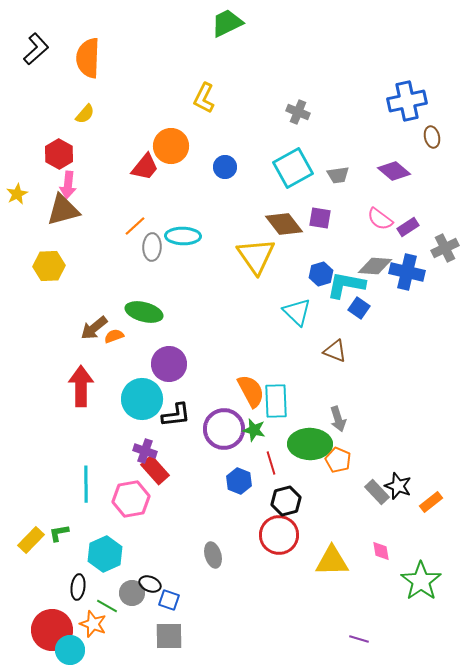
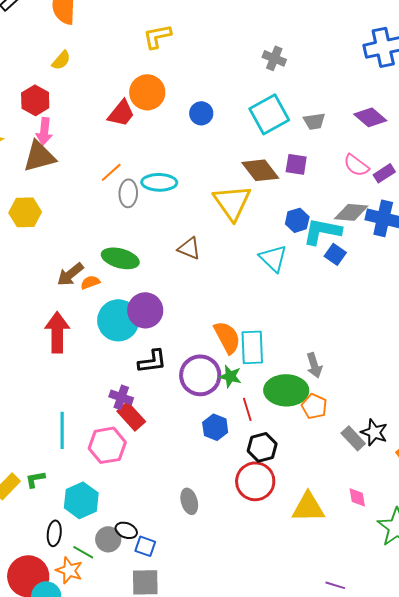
yellow L-shape: (204, 98) -> (157, 36), moved, turned 52
brown triangle: (335, 351) -> (189, 248), moved
cyan circle: (142, 399) -> (118, 320), moved

